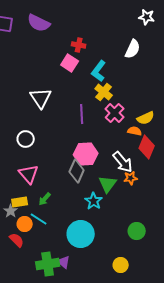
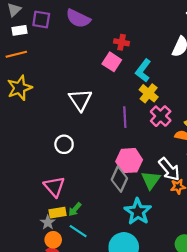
pink triangle: (29, 174) -> (54, 187), moved
green triangle: (108, 184) -> (151, 180), moved
green arrow: (45, 199) -> (75, 209), moved
cyan star: (94, 201) -> (138, 212), size x1.4
orange circle: (25, 224) -> (53, 240), moved

